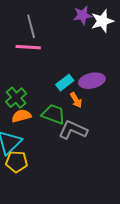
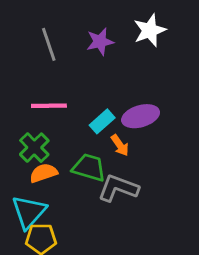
purple star: (83, 15) -> (100, 42), moved
pink line: (28, 47) -> (49, 106), moved

